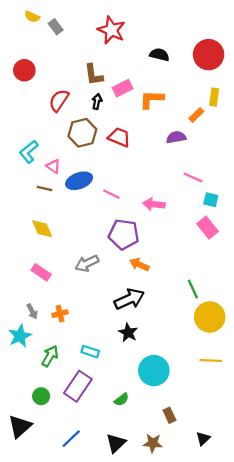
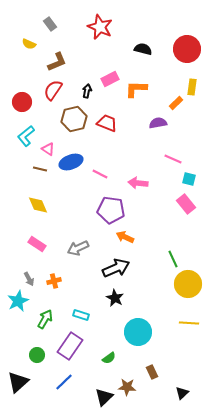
yellow semicircle: (32, 17) -> (29, 44), moved
red circle: (24, 70) -> (22, 102), moved
brown L-shape: (94, 75) -> (57, 62), moved, turned -105
gray arrow: (87, 263) -> (78, 248), moved
blue line: (71, 439) -> (64, 382), moved
brown star: (153, 443) -> (127, 387), moved

